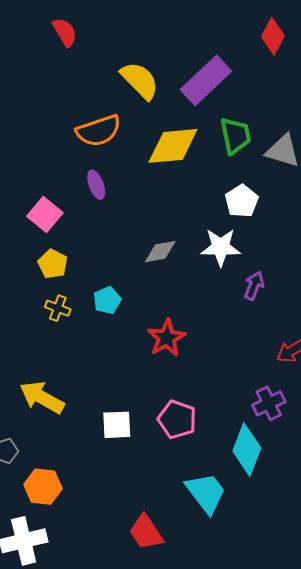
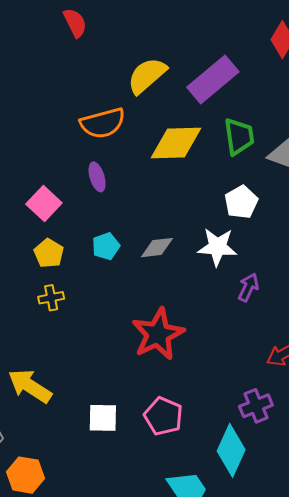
yellow semicircle: (140, 80) -> (147, 76), turned -90
cyan pentagon: (107, 300) -> (106, 246), moved
yellow cross: (58, 308) -> (51, 298), turned -35
red star: (167, 338) -> (158, 334), size x1.4

